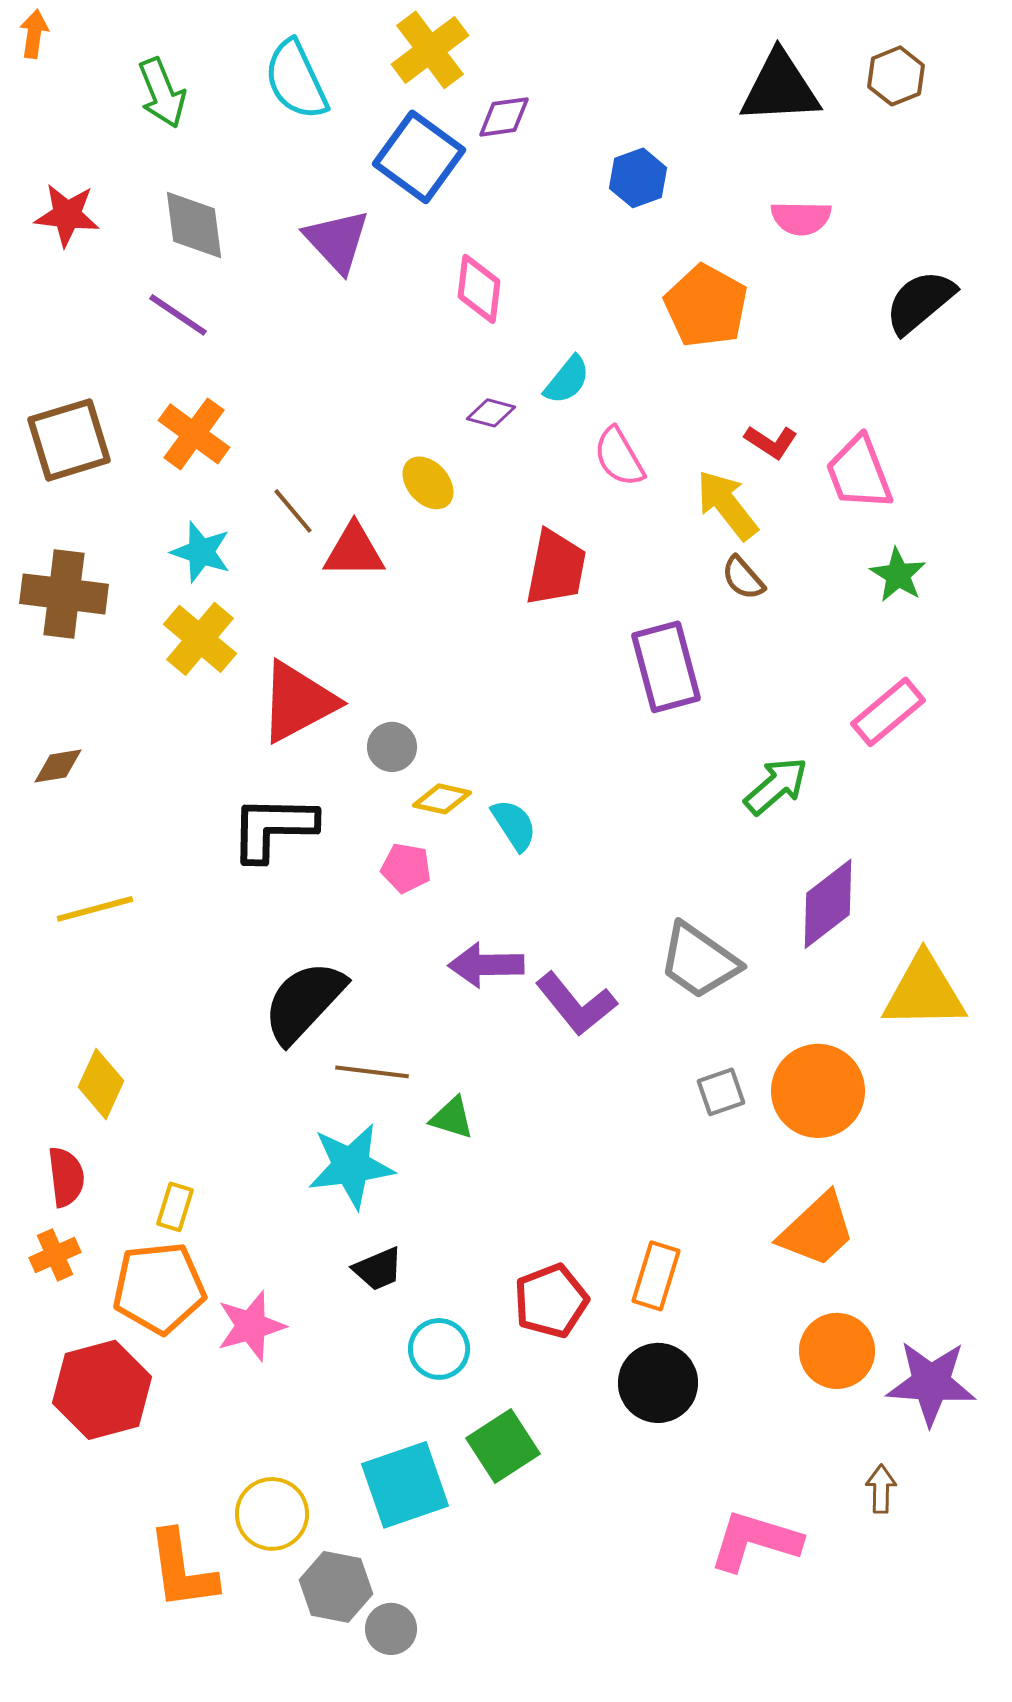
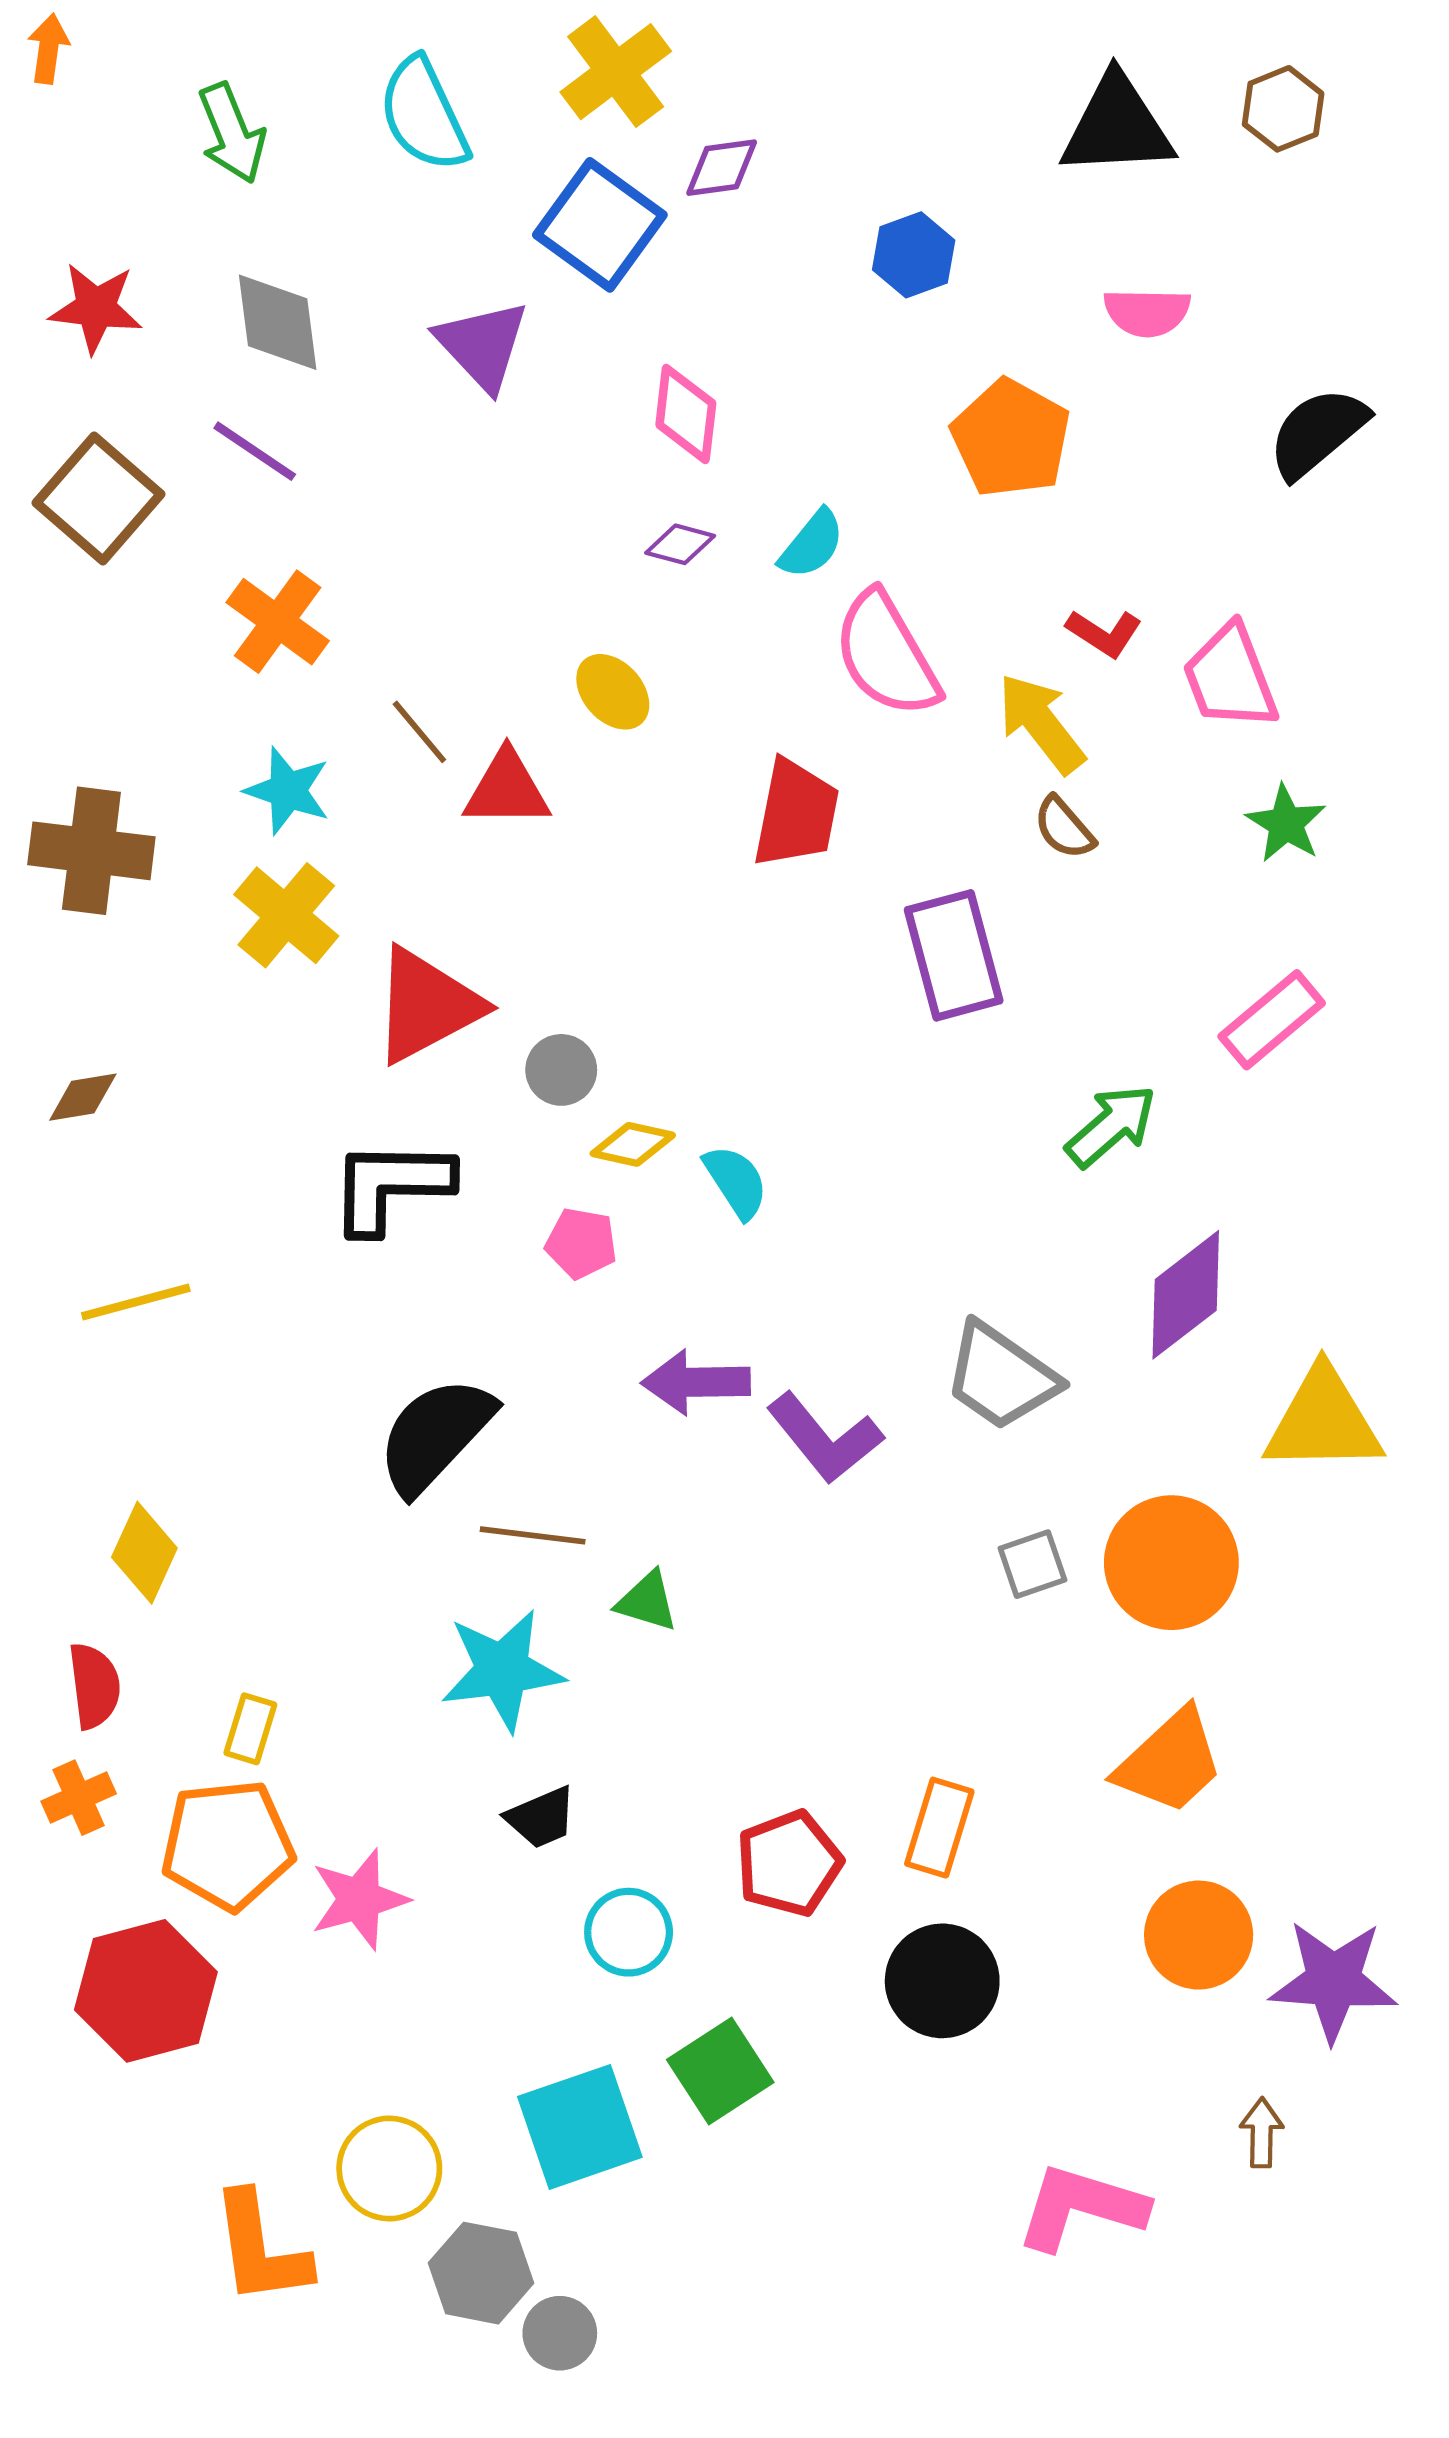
purple diamond: (491, 413) -> (680, 544), moved
brown square: (69, 440) -> (99, 498), moved, turned -32
pink semicircle: (619, 457) -> (886, 655), size x1.5

